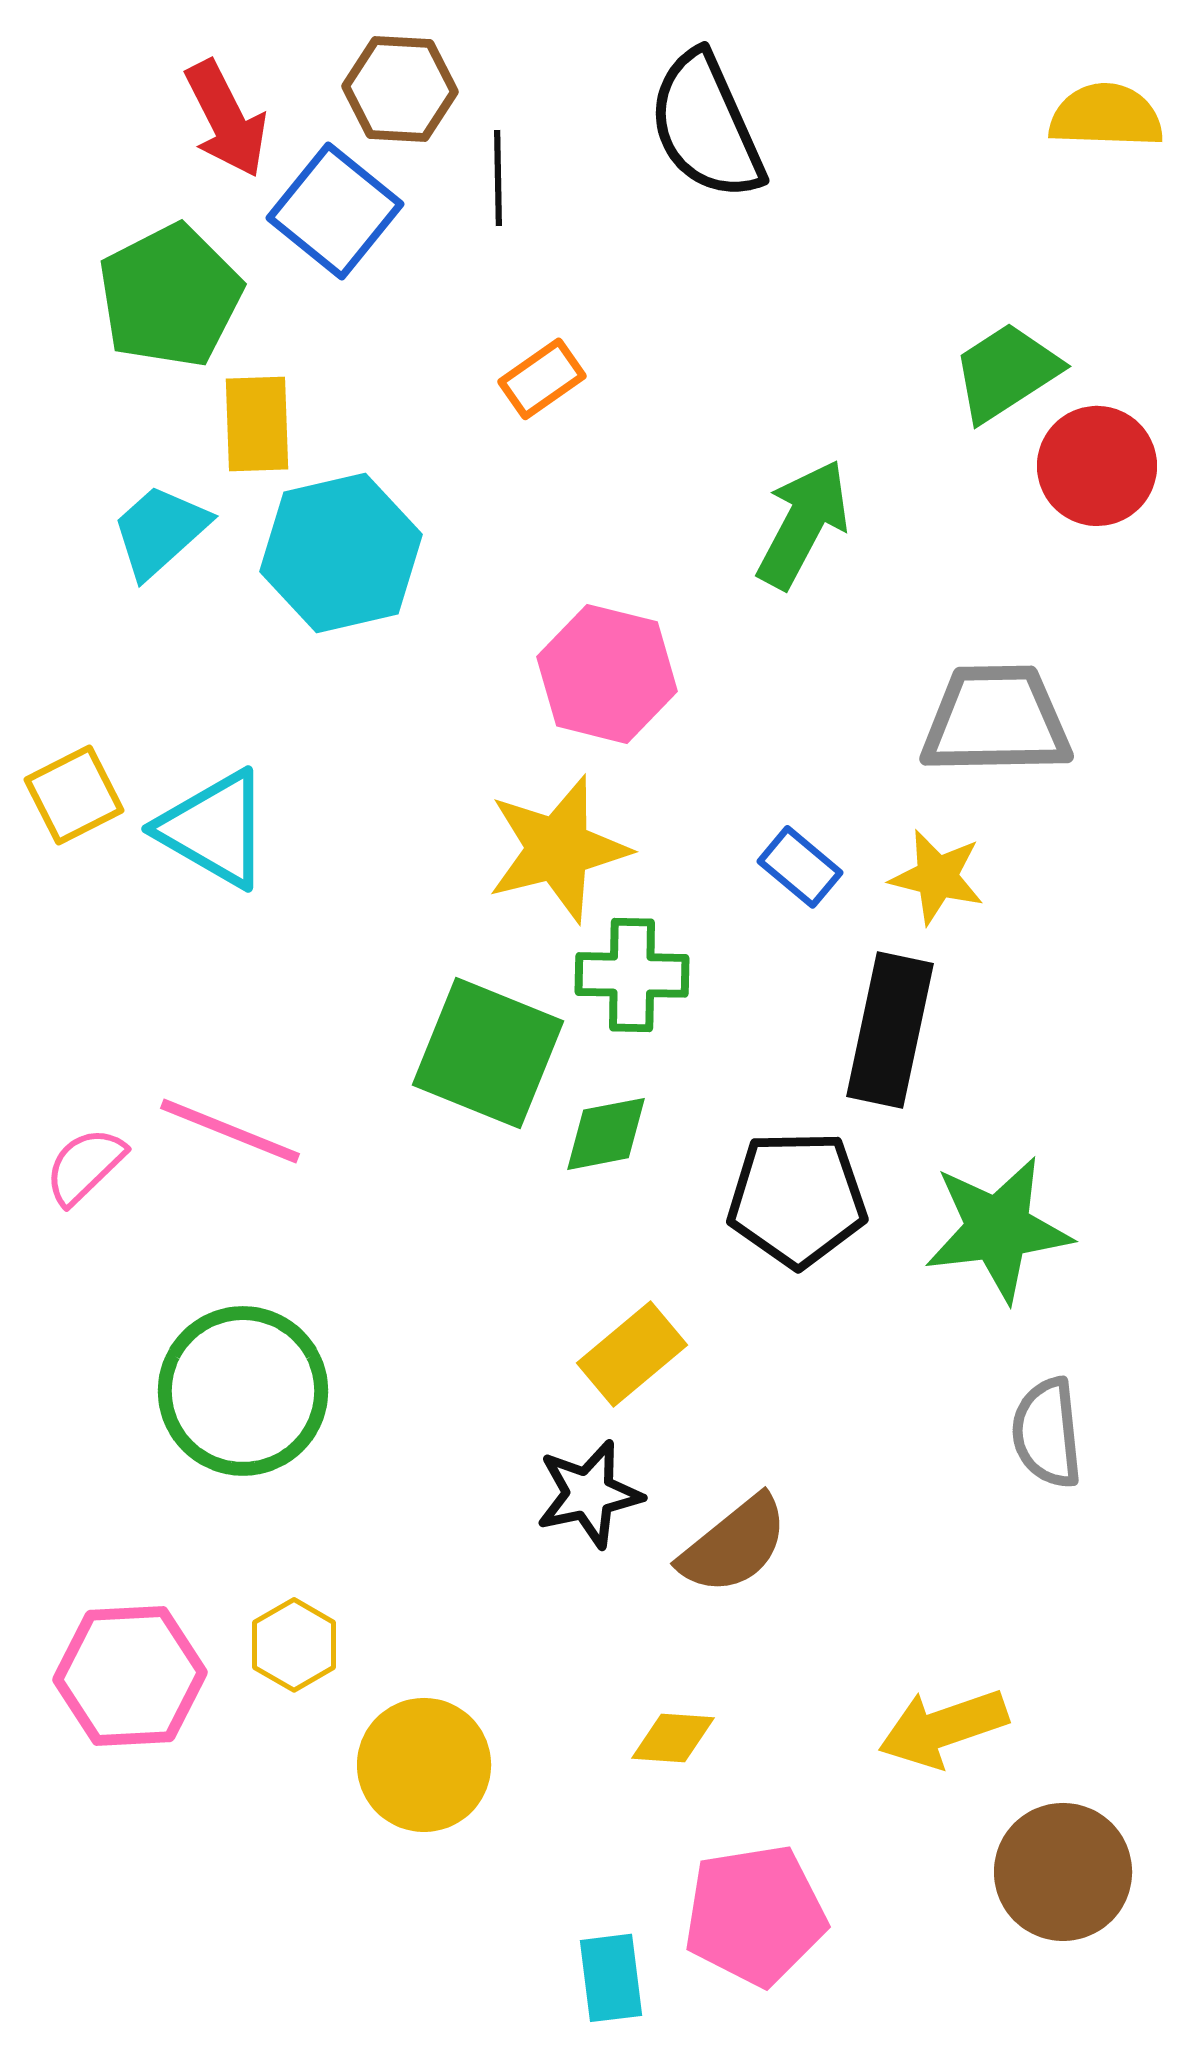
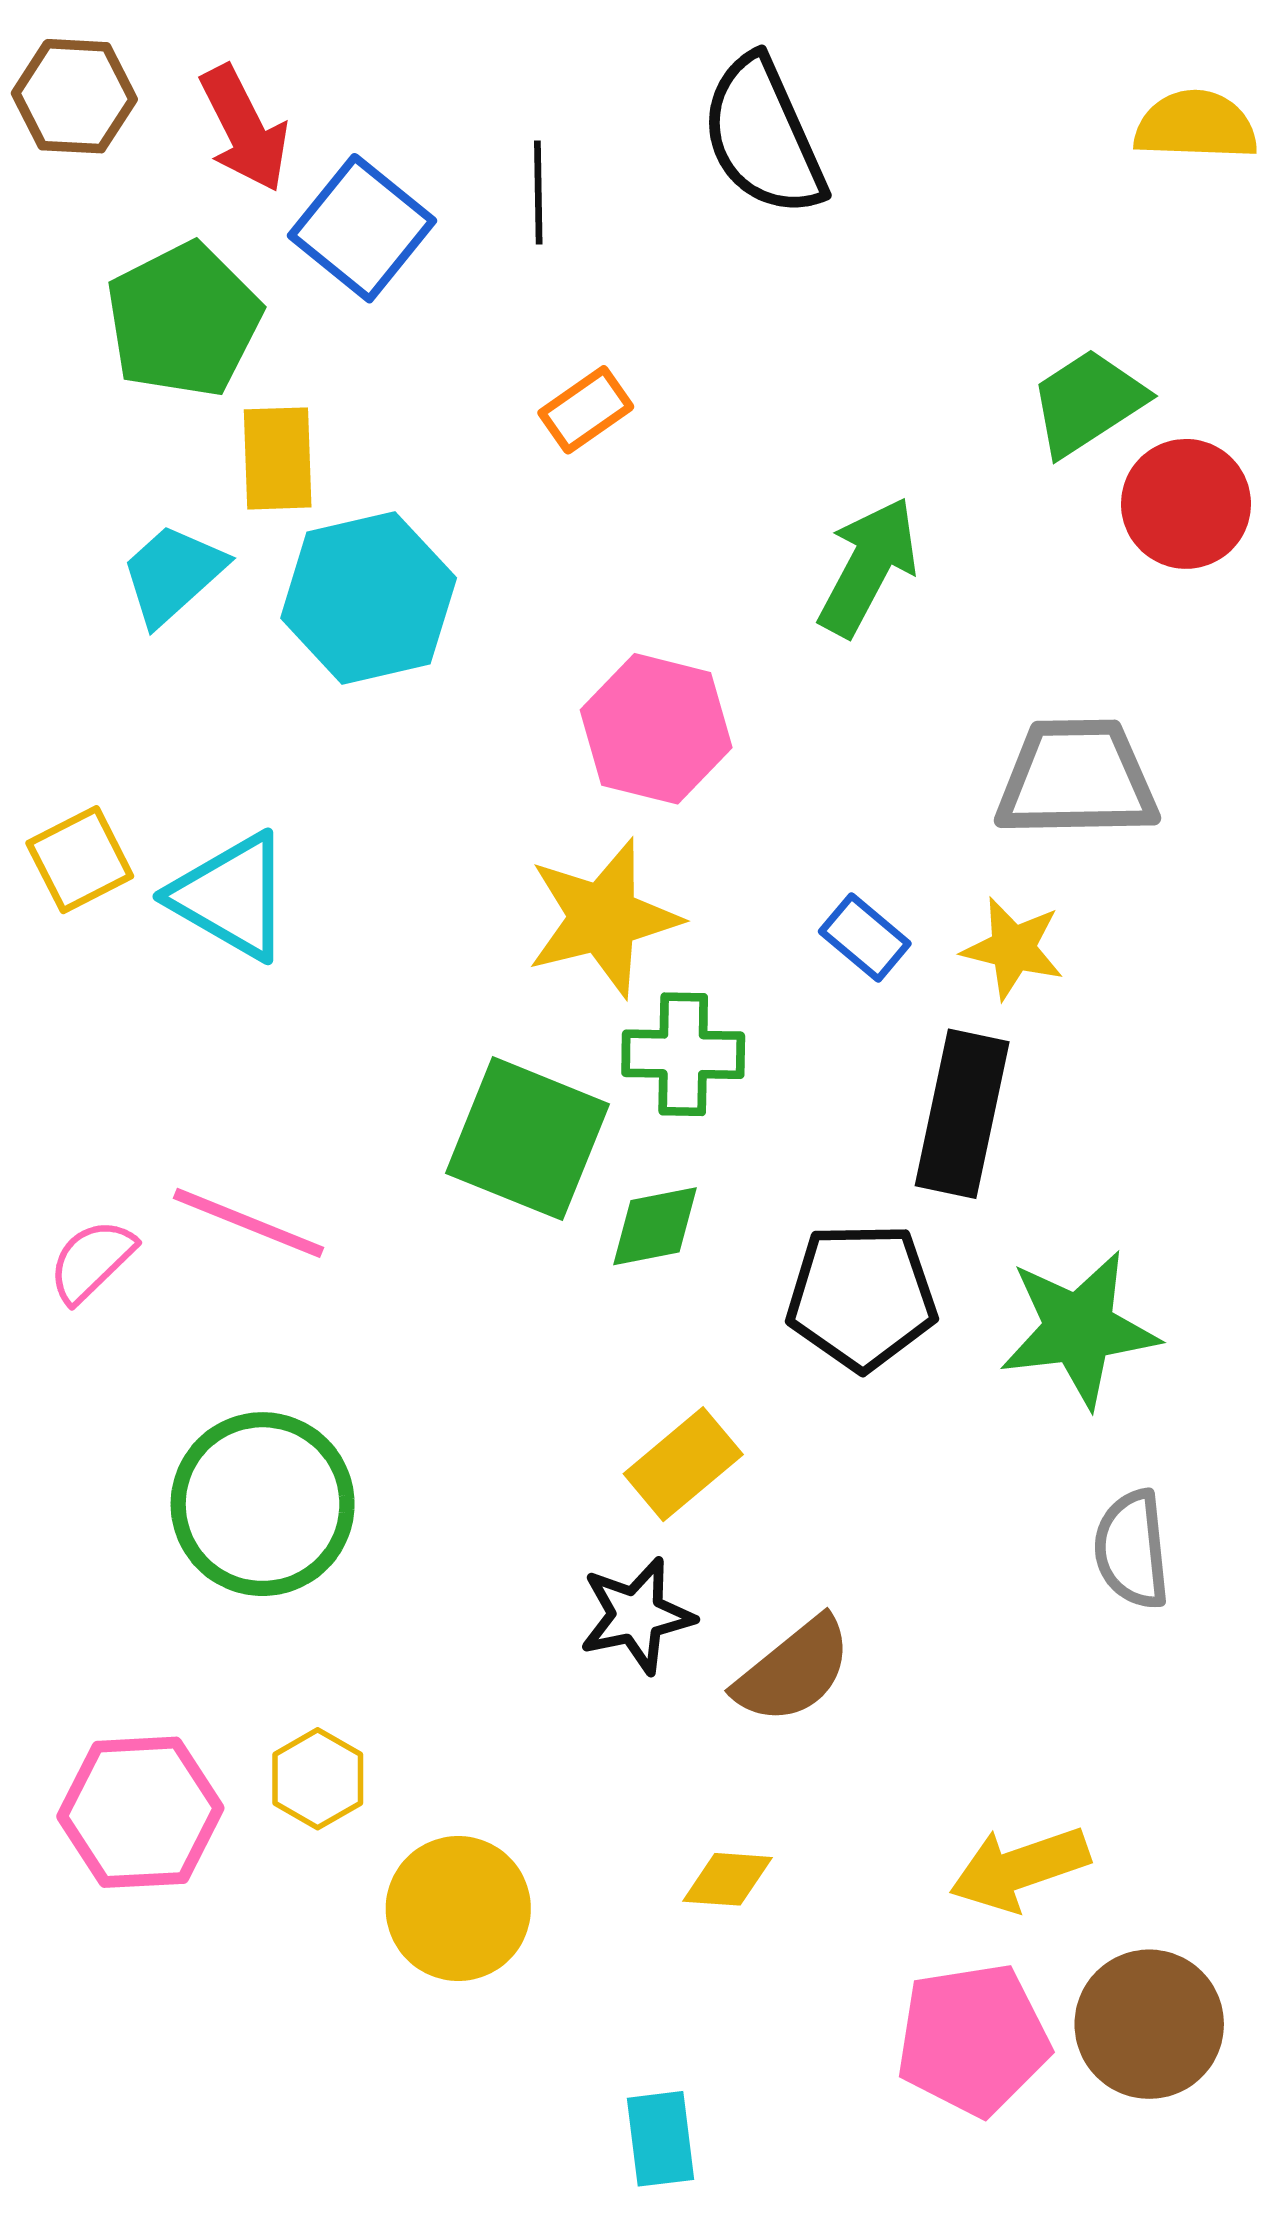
brown hexagon: (400, 89) -> (74, 96), moved
pink pentagon: (755, 1915) -> (973, 2039), moved

